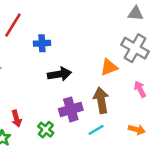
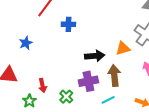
black arrow: (59, 74) -> (95, 56), moved

